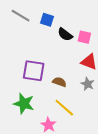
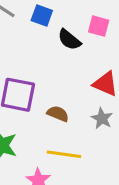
pink square: (84, 37) -> (99, 26), moved
yellow line: (64, 108) -> (64, 154), turned -35

